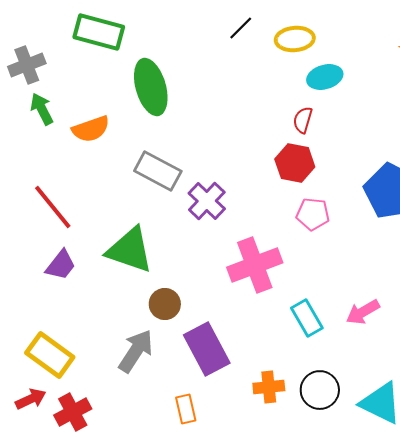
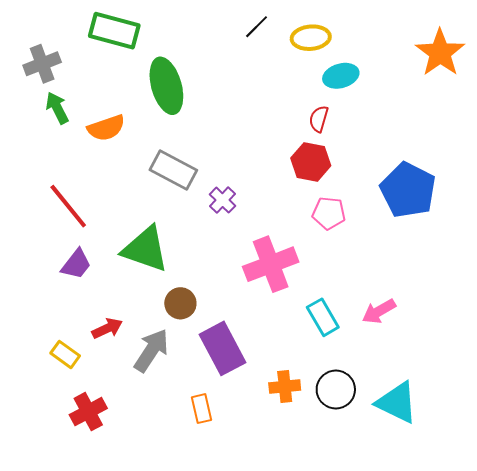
purple cross: (207, 201) -> (223, 200), size x0.7
yellow rectangle: (50, 355) -> (65, 354), size x0.6
red arrow: (31, 399) -> (107, 328), moved

